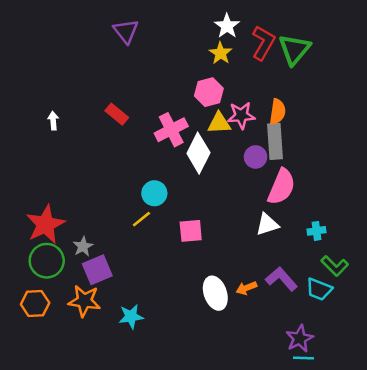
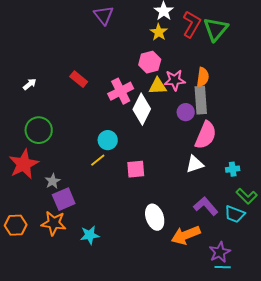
purple triangle: (126, 31) -> (104, 15), moved
white arrow: (53, 121) -> (30, 84), turned 56
green circle: (47, 261) -> (39, 130), moved
orange arrow: (246, 288) -> (186, 235), moved, size x1.8

